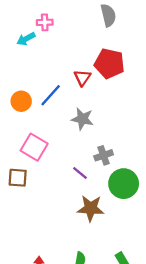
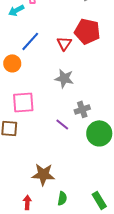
blue line: (51, 95) -> (30, 41), moved
pink square: (34, 147) -> (23, 102), turned -35
brown star: (91, 208) -> (43, 174), moved

